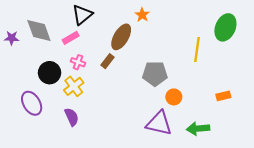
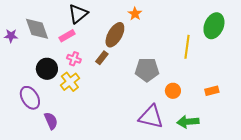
orange circle: (174, 97) -> (173, 91), moved
purple semicircle: (72, 117) -> (51, 121), moved

